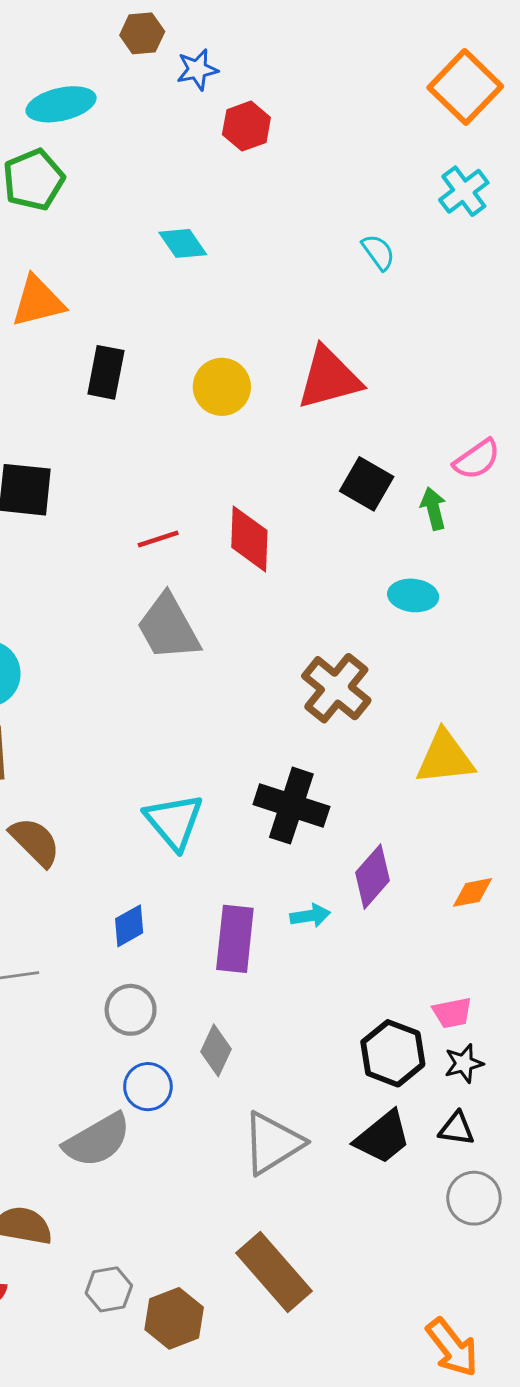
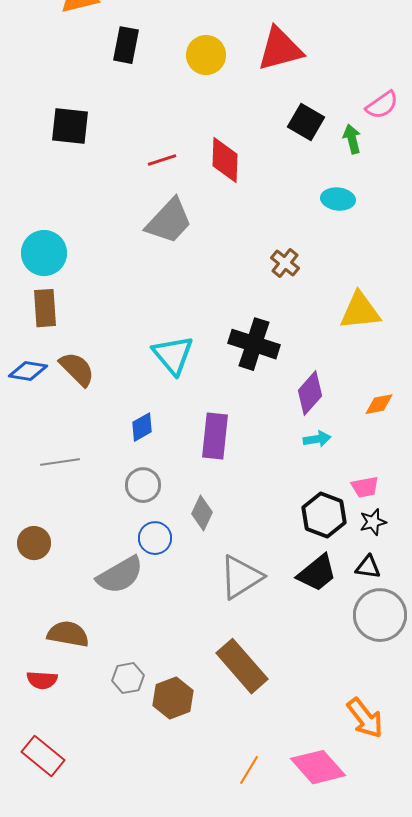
gray trapezoid: (168, 627) -> (169, 221), turned -108
brown cross: (336, 688) -> (285, 263), size x0.6
cyan arrow: (310, 916) -> (317, 439), moved
gray circle: (474, 1198) -> (380, 615), size x1.4

